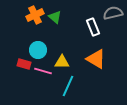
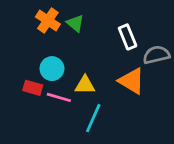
gray semicircle: (113, 13) -> (156, 55), moved
orange cross: (35, 15) -> (48, 20), turned -30

